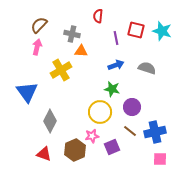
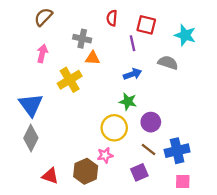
brown semicircle: (39, 25) -> (43, 17), moved
red square: (136, 30) -> (146, 25), moved
gray semicircle: (147, 68) -> (168, 63), moved
gray diamond: (50, 121) -> (31, 138), moved
purple square: (112, 147) -> (139, 172), moved

